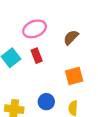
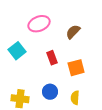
red rectangle: (37, 56) -> (52, 58), moved

